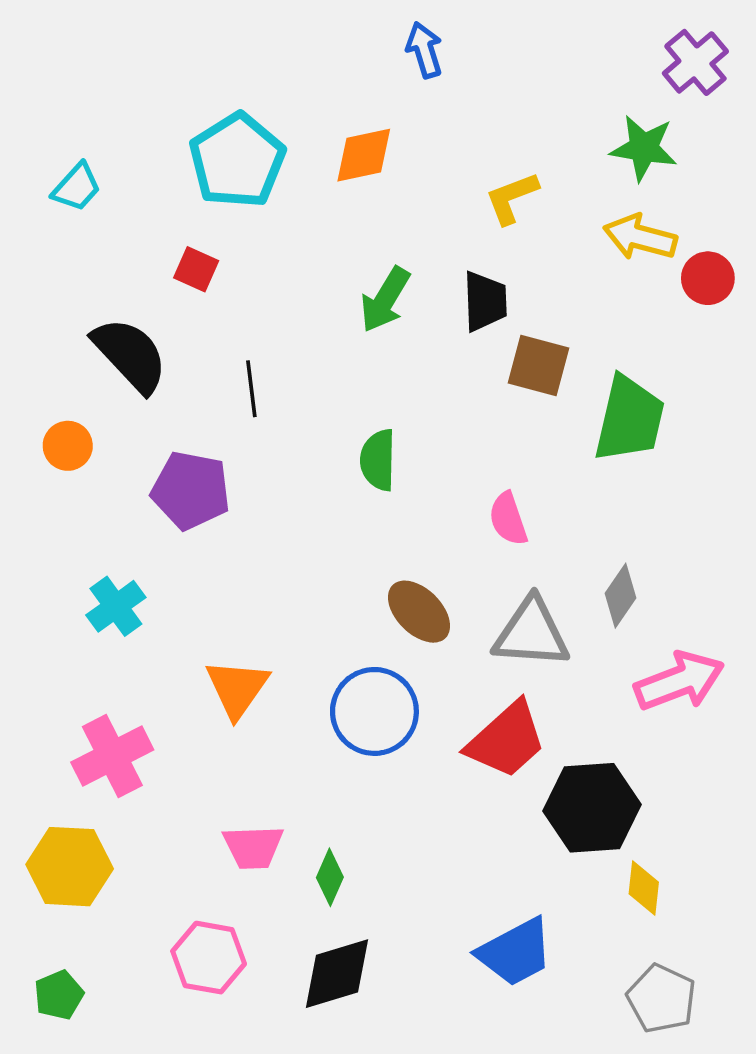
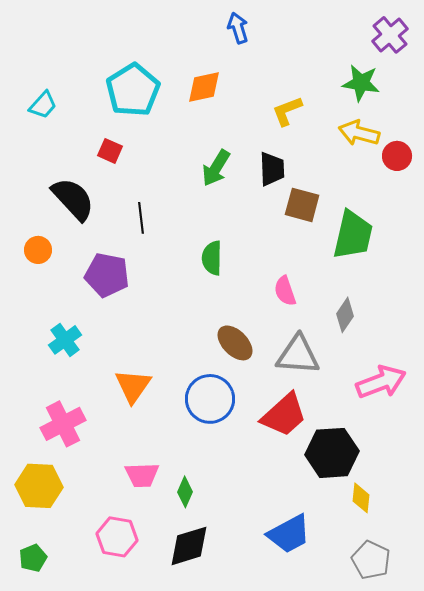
gray diamond: (621, 596) -> (345, 315), moved

